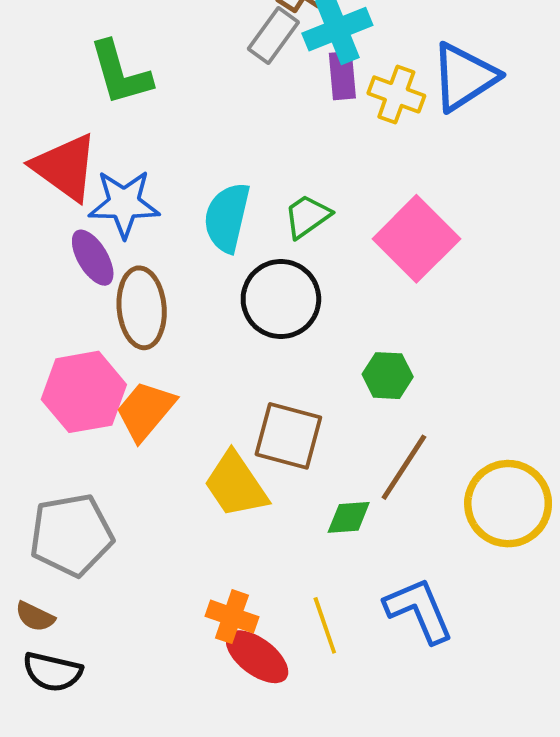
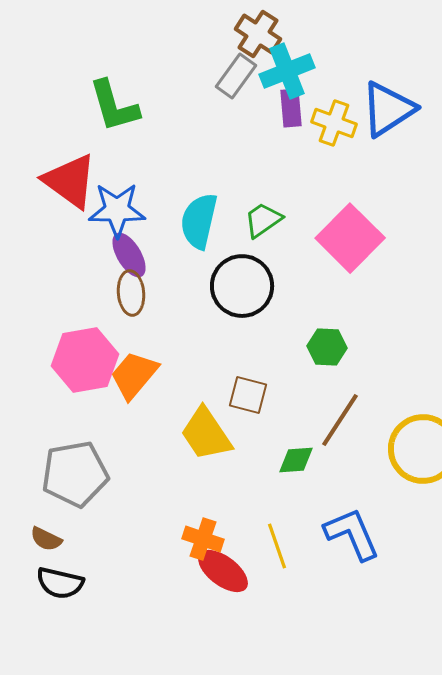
purple ellipse: (93, 258) -> (129, 255), moved
brown ellipse: (142, 308) -> (131, 293), size x0.7
brown square: (288, 436) -> (248, 395), size x0.7

